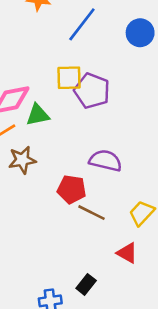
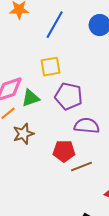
purple pentagon: (92, 91) -> (69, 96), moved
brown line: (91, 213) -> (81, 167), turned -40

